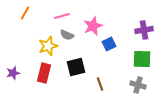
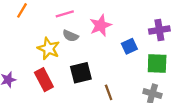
blue square: (109, 44) -> (129, 46), moved
yellow star: (48, 46) -> (49, 49), turned -30
red rectangle: (44, 73) -> (44, 80), turned -42

